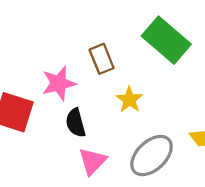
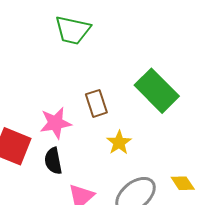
black semicircle: (76, 123) -> (53, 161), moved

